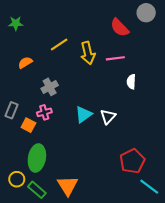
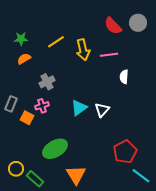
gray circle: (146, 13) -> (138, 23), moved
green star: (16, 23) -> (21, 39), moved
green ellipse: (37, 158) -> (55, 149), moved, turned 50
orange triangle: (68, 186) -> (76, 175), moved

